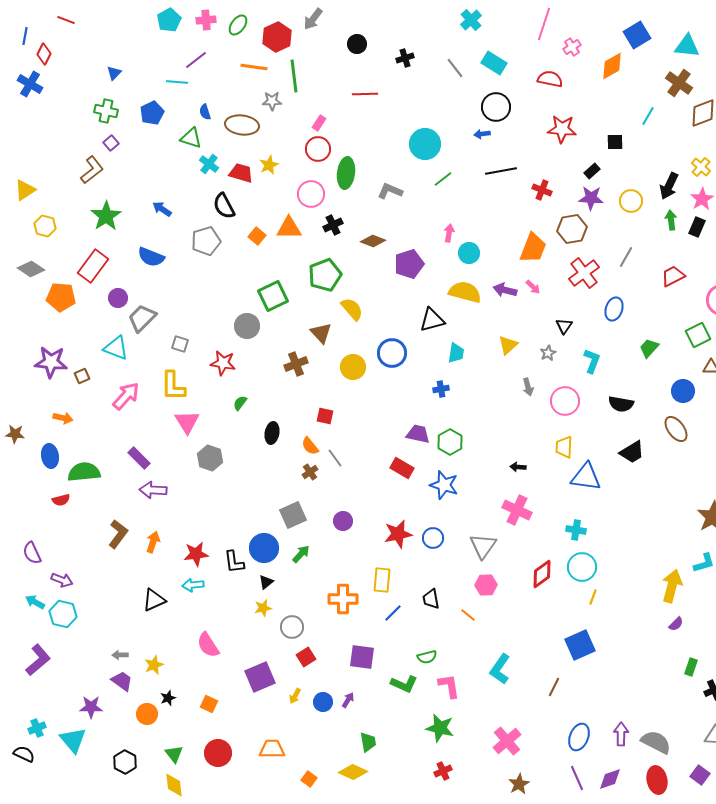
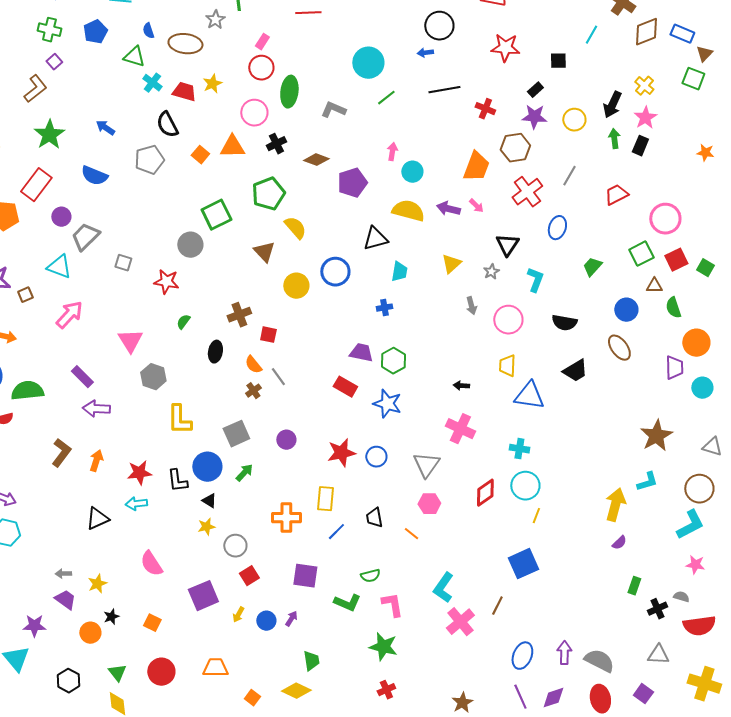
gray star: (272, 101) -> (215, 20), turned -30
black triangle: (564, 326) -> (507, 245), size x1.4
brown cross: (296, 364) -> (239, 315), moved
yellow L-shape: (173, 386) -> (179, 420), moved
black triangle: (266, 582) -> (209, 501), turned -49
pink cross: (507, 741) -> (460, 622), moved

